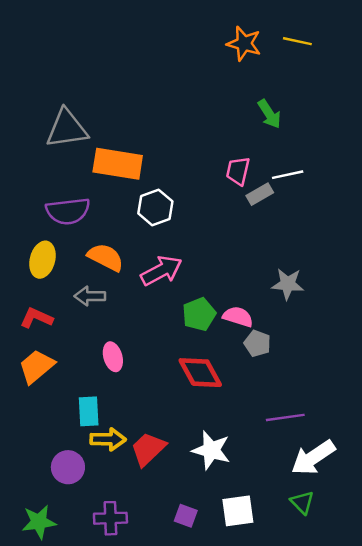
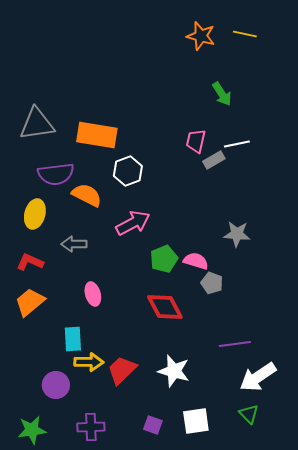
gray triangle: (67, 129) -> (37, 124), moved
orange semicircle: (106, 257) -> (87, 195), moved

